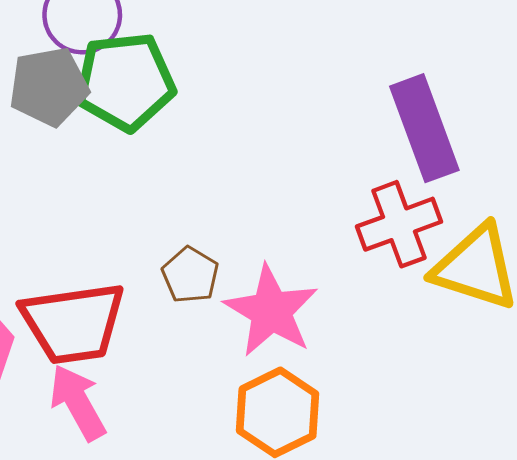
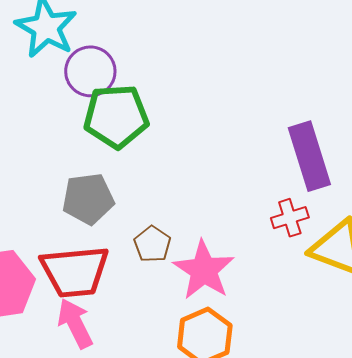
gray pentagon: (49, 87) -> (88, 199), moved
red cross: (399, 224) -> (290, 218), size x0.7

